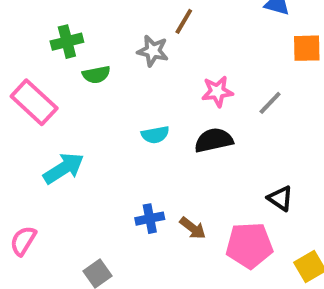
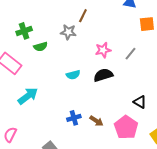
pink pentagon: (249, 245) -> (126, 127), turned -30

